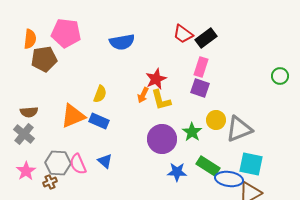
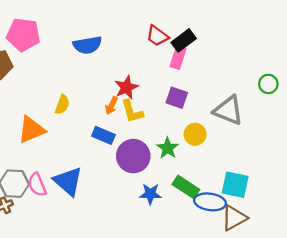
pink rectangle: (201, 67) -> (178, 58), moved
blue rectangle: (99, 121) -> (103, 135), moved
gray triangle: (239, 129) -> (228, 110), moved, turned 44
blue triangle: (105, 161) -> (68, 181), size x1.8

